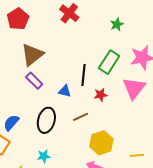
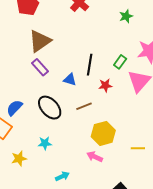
green rectangle: (109, 62) -> (120, 62), moved, size x0.6
black ellipse: (46, 120) -> (50, 108), turned -60

